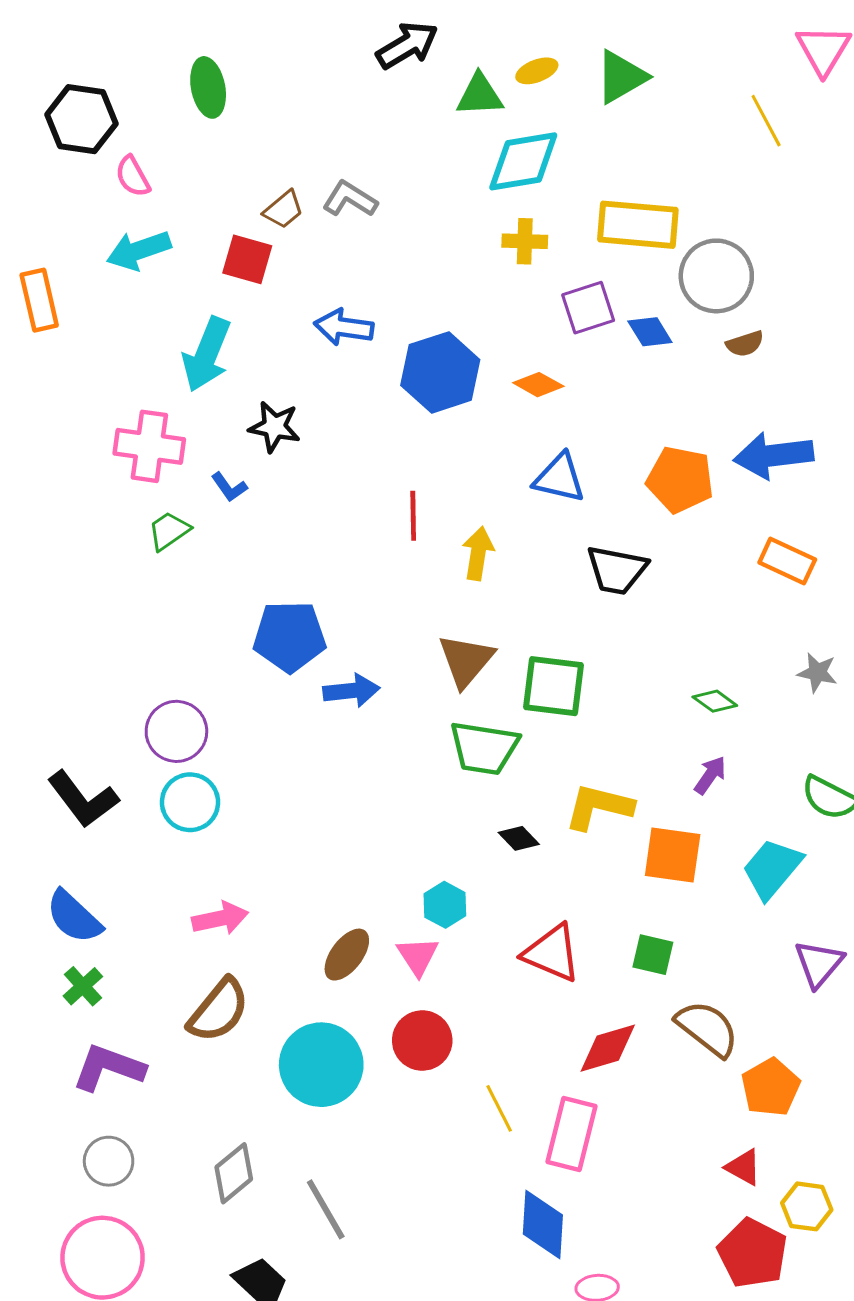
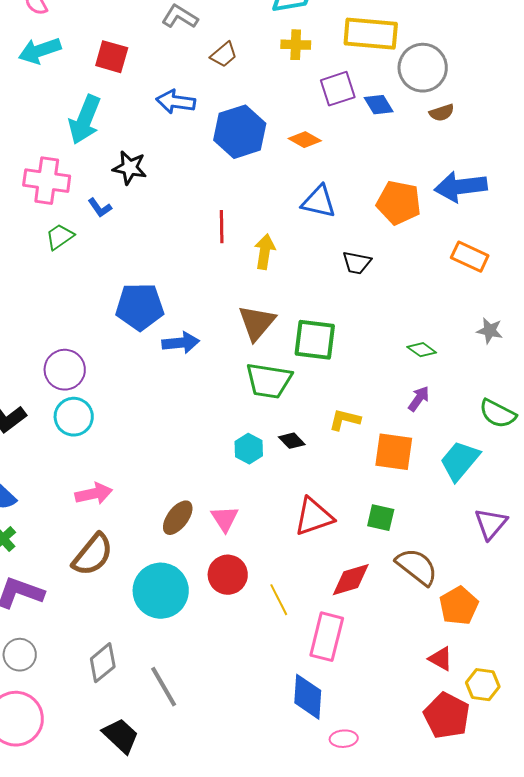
brown trapezoid: (283, 210) -> (224, 55), moved
black trapezoid: (617, 570) -> (357, 263), size x0.7
yellow L-shape: (599, 807) -> (345, 420), size x0.7
cyan hexagon: (445, 905) -> (249, 449), moved
red triangle: (552, 953) -> (314, 517), turned -42
yellow line: (499, 1108) -> (279, 600), moved

